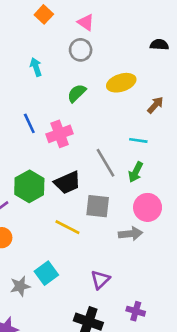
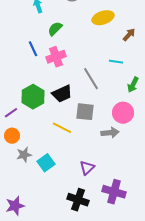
green semicircle: (77, 93) -> (55, 29), moved
green arrow: (136, 172) -> (133, 85), moved
gray star: (20, 286) -> (24, 155), moved
purple cross: (136, 311) -> (114, 192), size x1.6

